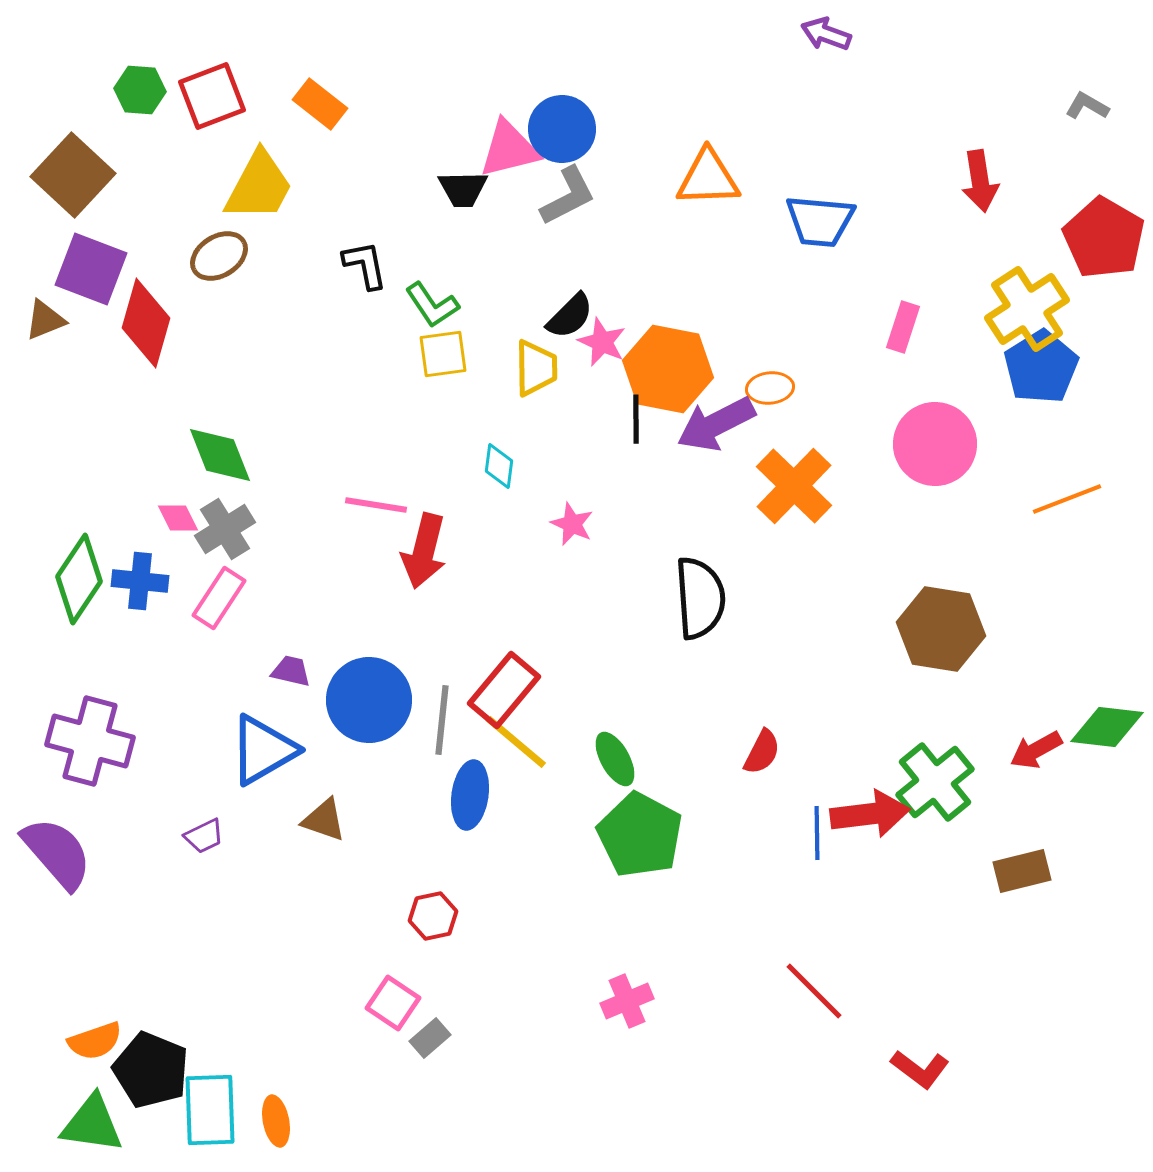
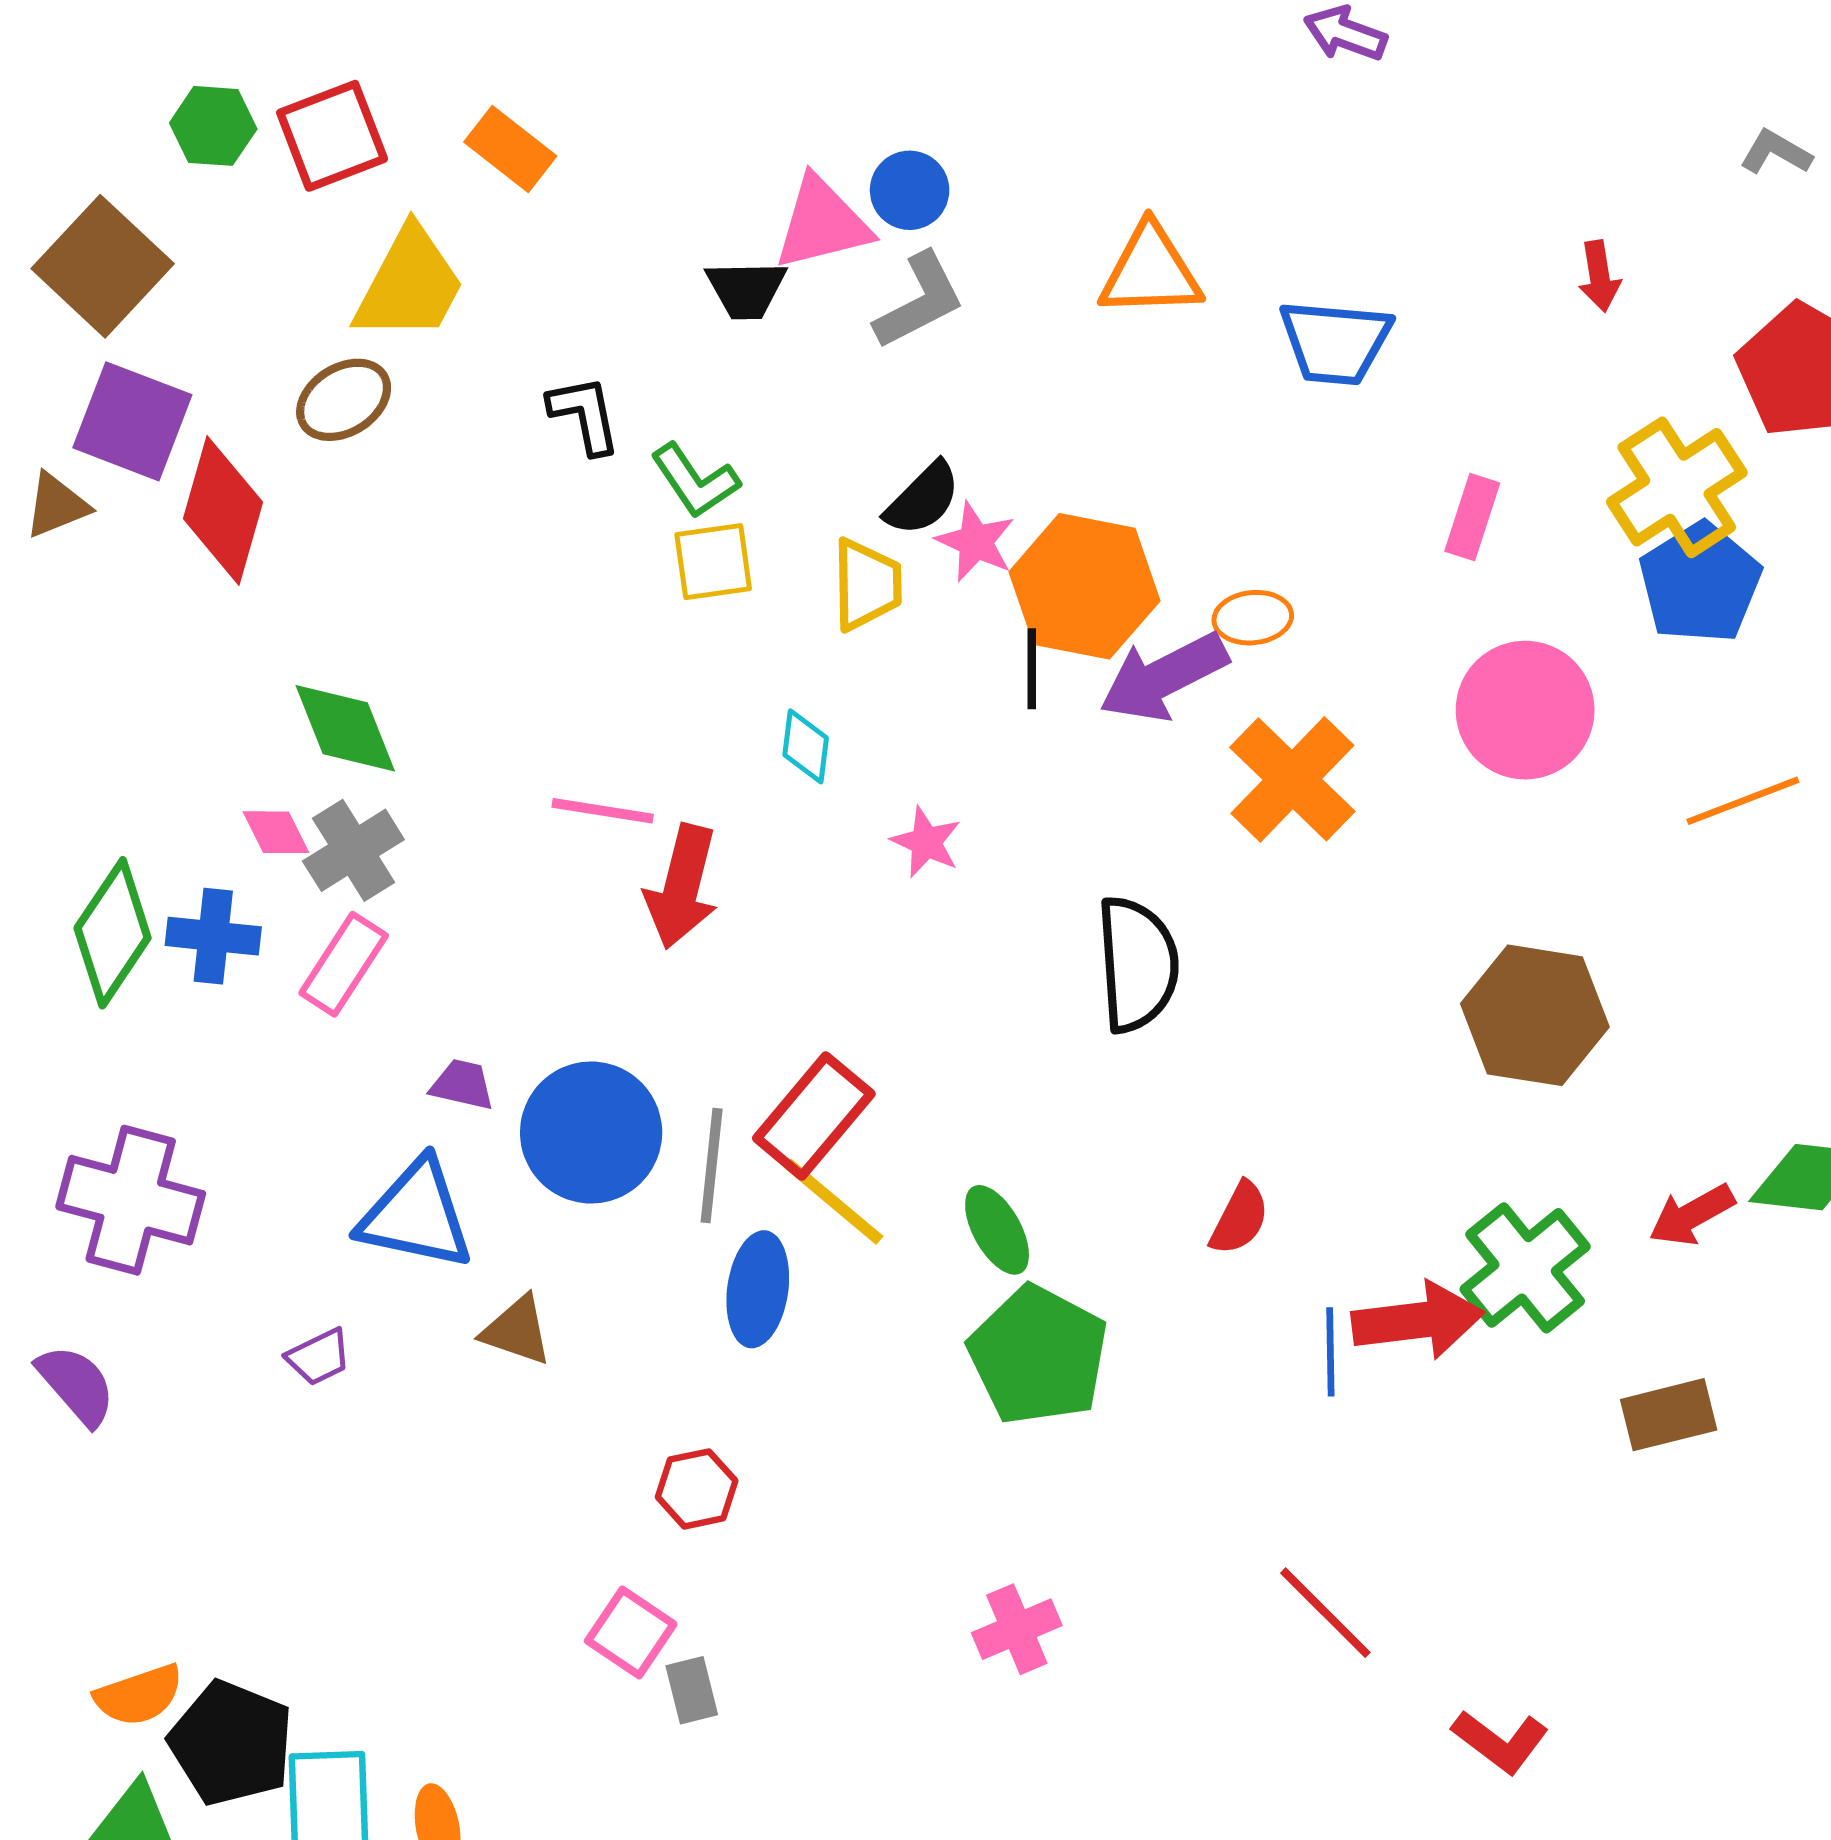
blue circle: (562, 129) -> (910, 190), size x0.7
red arrow: (980, 181) -> (1599, 276), size x0.7
blue triangle: (263, 750) -> (416, 1215), turned 42
purple semicircle: (57, 853) -> (76, 1385), size x0.7
gray rectangle: (430, 1038) -> (692, 1690), turned -63

